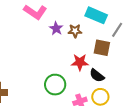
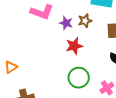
red star: (80, 62) -> (74, 46), moved

